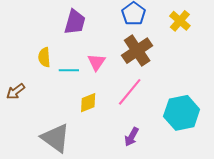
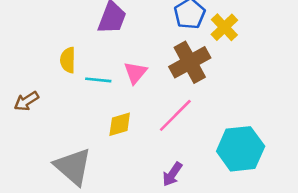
yellow cross: (180, 21) -> (224, 27), moved

